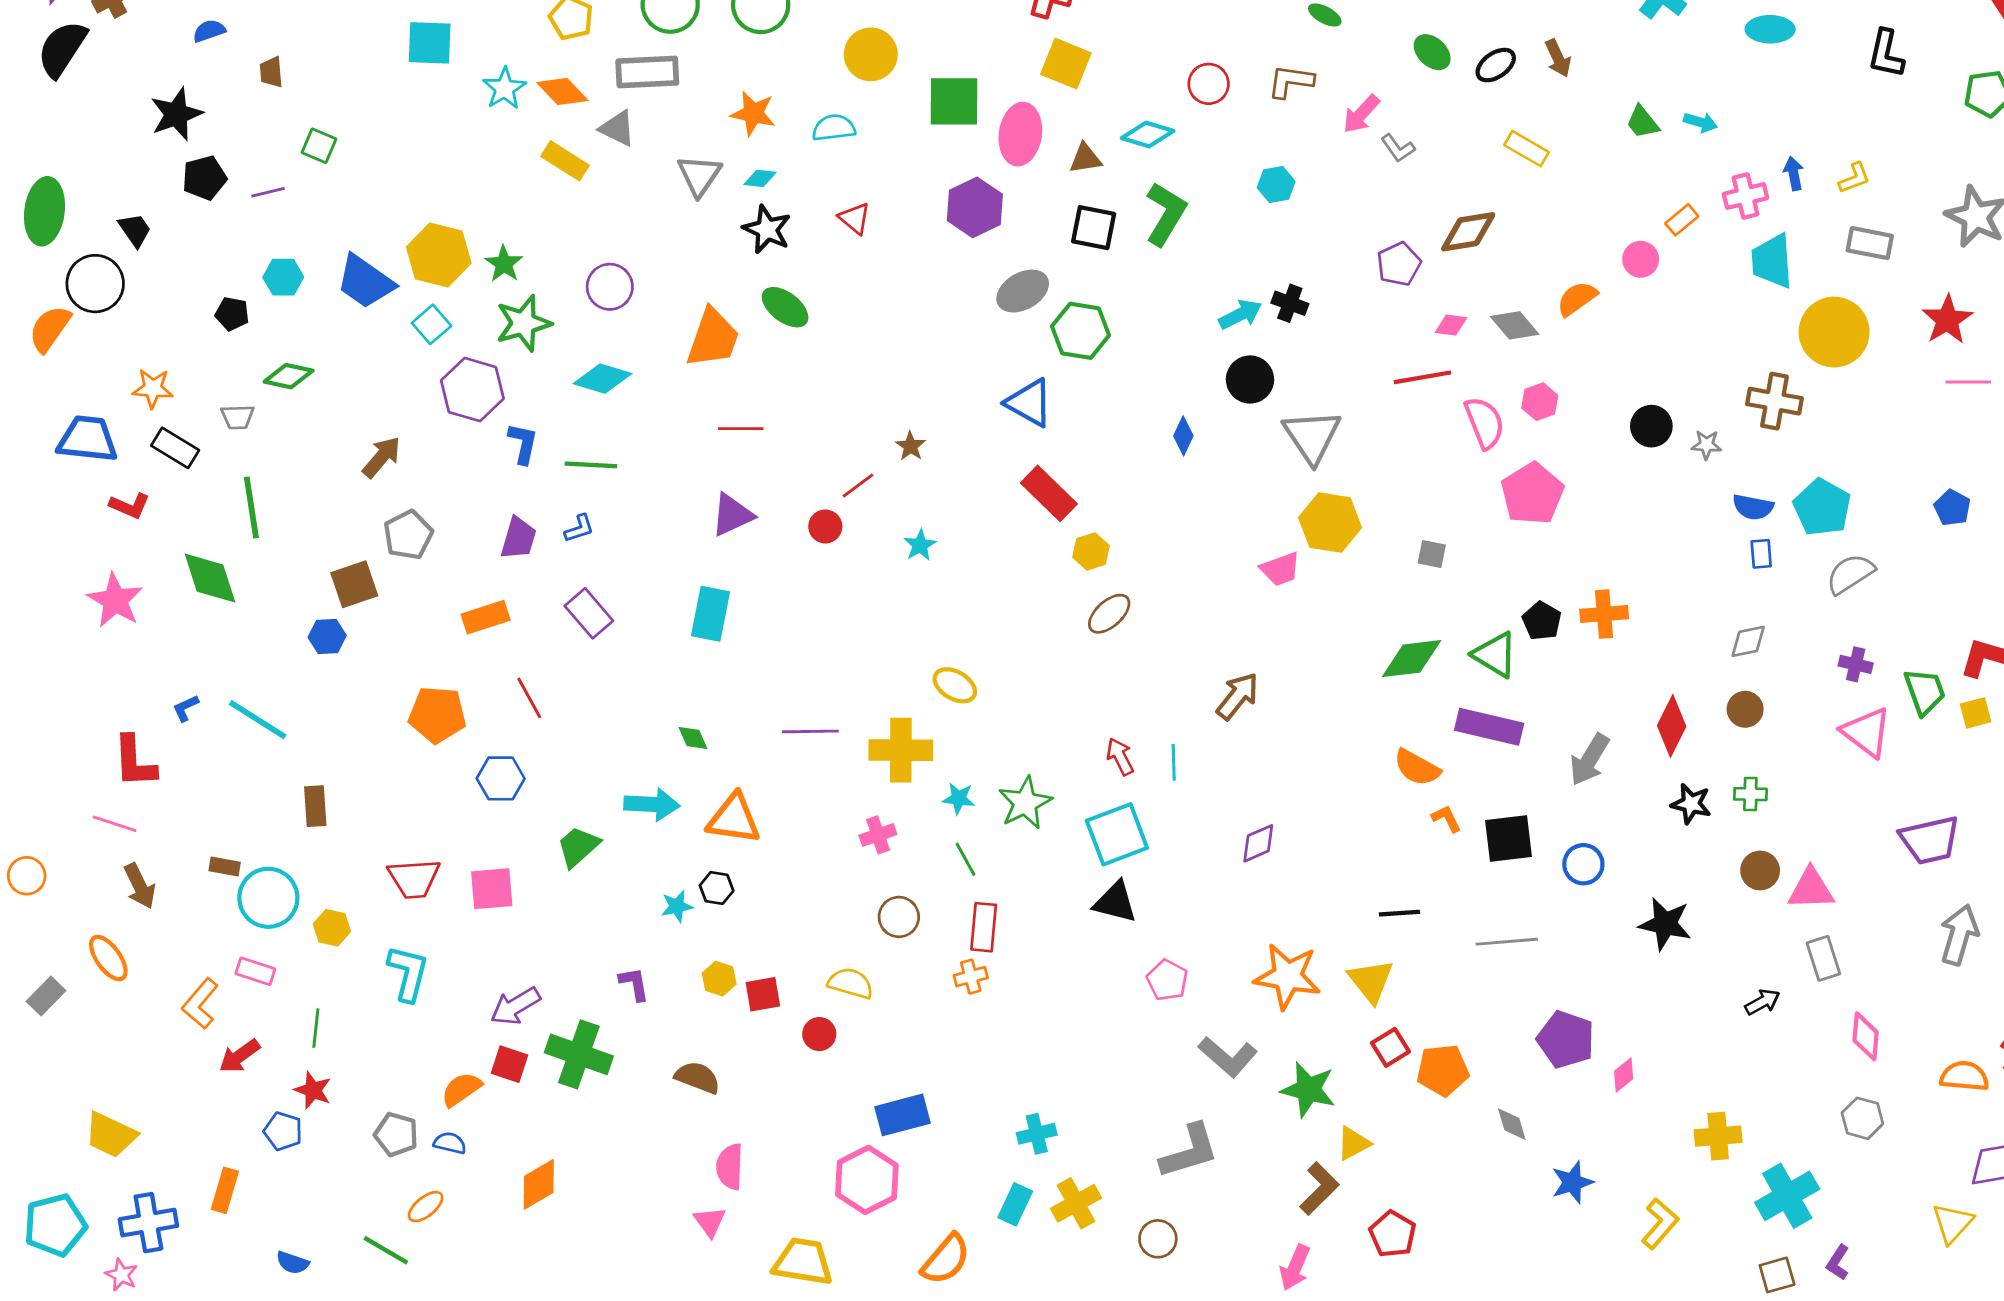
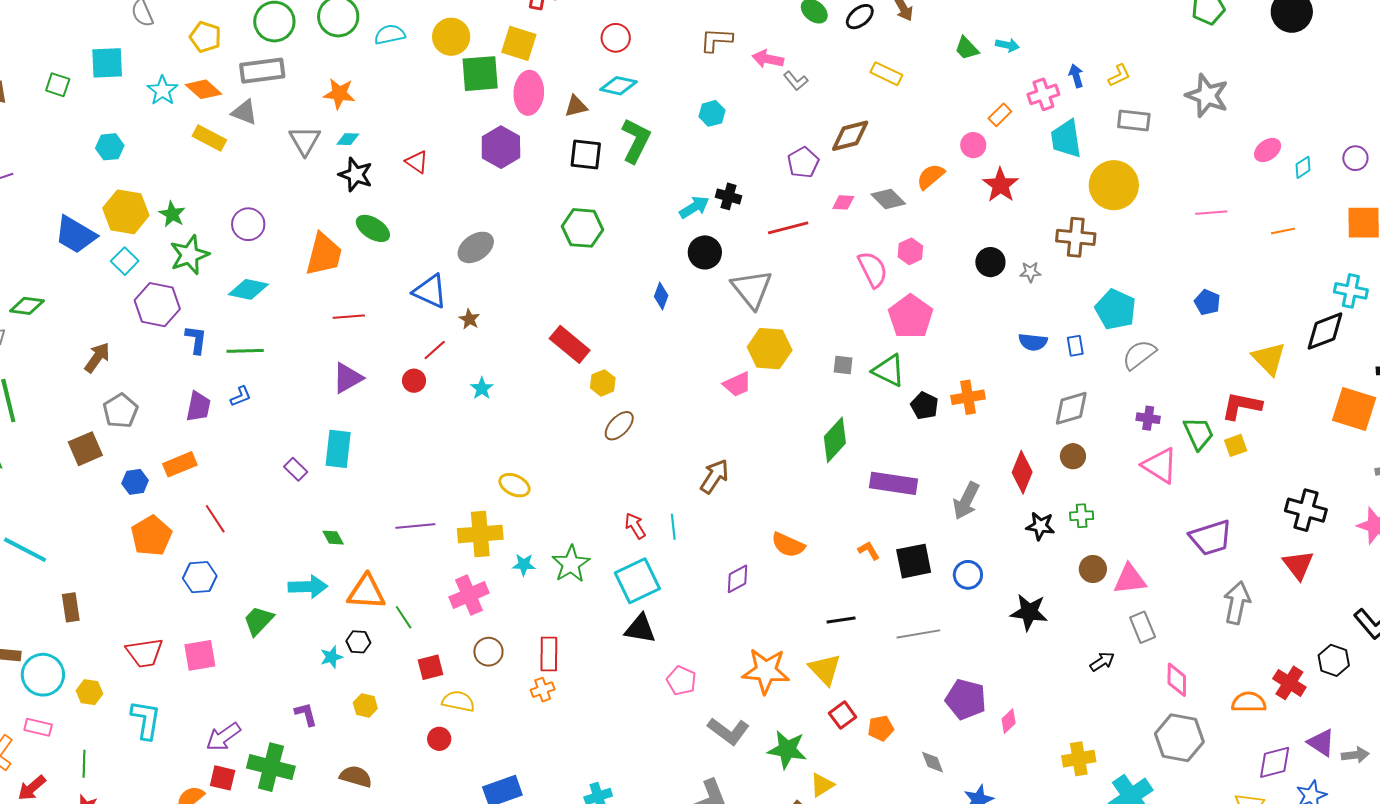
yellow circle: (871, 54) -> (451, 37), moved
yellow square: (1066, 64) -> (519, 43), moved
red circle: (1209, 84) -> (616, 38), moved
pink arrow: (1361, 114) -> (768, 59), turned 64
cyan semicircle: (834, 128) -> (390, 35), moved
green square: (319, 146) -> (58, 85), moved
cyan hexagon: (283, 277) -> (110, 147), moved
gray ellipse: (1023, 291) -> (476, 247), moved
red star: (1947, 320) -> (1000, 185), moved
red line: (1422, 377) -> (788, 228), moved
blue triangle: (1029, 403) -> (430, 291), moved
blue semicircle: (1753, 507) -> (1033, 342), moved
purple rectangle: (589, 613) -> (296, 469), moved, size x0.7
blue hexagon: (327, 636) -> (135, 482), moved
gray diamond: (1748, 641) -> (1071, 408), size x1.4
green triangle: (1495, 655) -> (889, 370), moved
green diamond: (1412, 659) -> (835, 440), turned -36
orange pentagon: (437, 715) -> (151, 536), turned -30
orange semicircle: (1417, 767) -> (788, 545), moved
pink cross: (878, 835) -> (469, 595), size x1.5
green line: (966, 859) -> (404, 617), moved
red square: (763, 994) -> (431, 667), moved
orange pentagon: (1443, 1070) -> (881, 728), size x0.7
gray hexagon: (1862, 1118) -> (1179, 738), size x1.6

